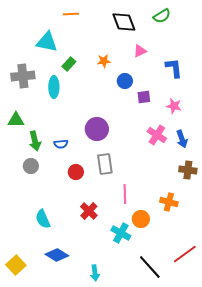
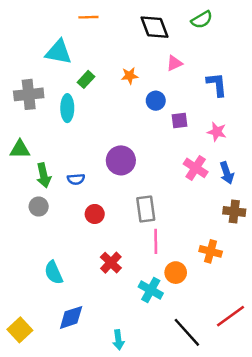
gray rectangle: (105, 164) -> (146, 209), moved
blue diamond: (57, 255) -> (71, 317), turned -50

